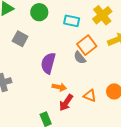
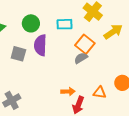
gray semicircle: (80, 58) -> (81, 58), turned 112
purple semicircle: (48, 63) -> (40, 45), moved

